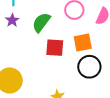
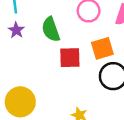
green semicircle: (41, 22) -> (51, 29), turned -50

